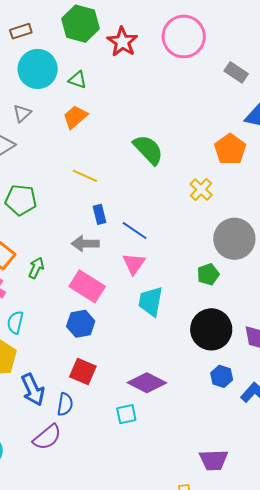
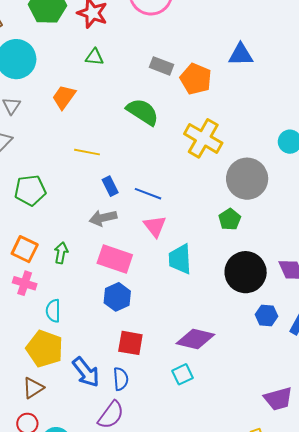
gray rectangle: (236, 72) -> (161, 66), moved
green triangle: (77, 80) -> (94, 57), moved
orange pentagon: (230, 149) -> (196, 79), moved
yellow cross: (201, 190) -> (203, 138), size x1.6

